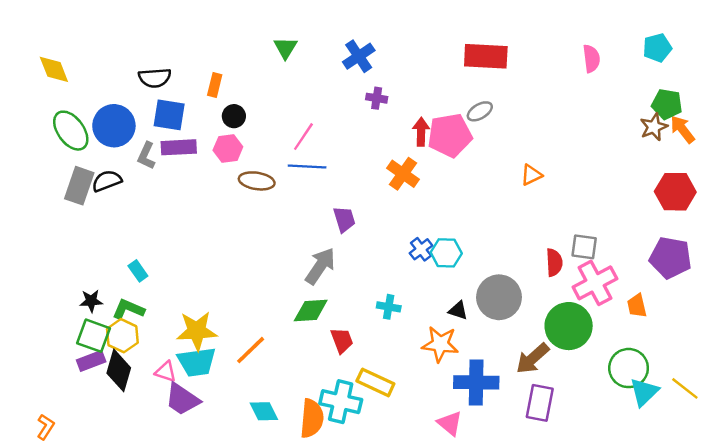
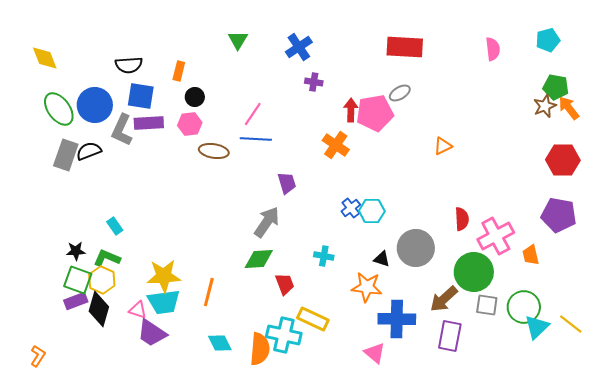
gray L-shape: (146, 156) -> (122, 130), size x1.4
gray square: (584, 247) -> (487, 305), moved
orange line: (251, 350) -> (209, 292), turned -32

